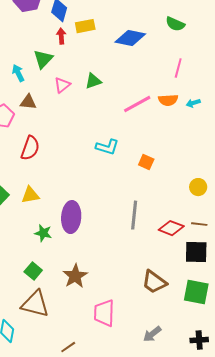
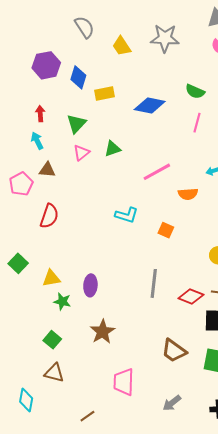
red arrow: (61, 36) -> (40, 114), moved
green triangle: (43, 59) -> (76, 124), moved
pink line: (178, 68) -> (197, 123), moved
orange semicircle: (168, 100) -> (188, 194), moved
yellow triangle: (30, 195) -> (51, 278), moved
purple ellipse: (71, 217) -> (90, 285), size x0.7
brown star: (75, 276) -> (103, 332), moved
brown triangle: (35, 304) -> (54, 373), size x0.7

